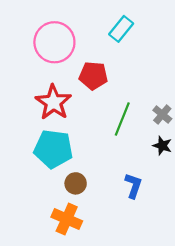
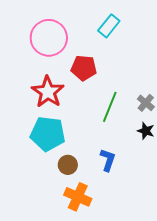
blue L-shape: (133, 186) -> (108, 160), moved
orange cross: (67, 219) -> (78, 197), moved

